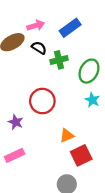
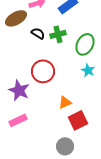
black semicircle: (39, 48) -> (38, 33), moved
purple star: (16, 122) -> (19, 90), size x1.5

